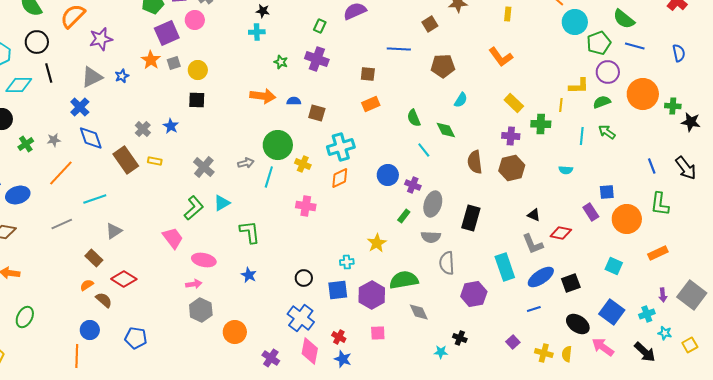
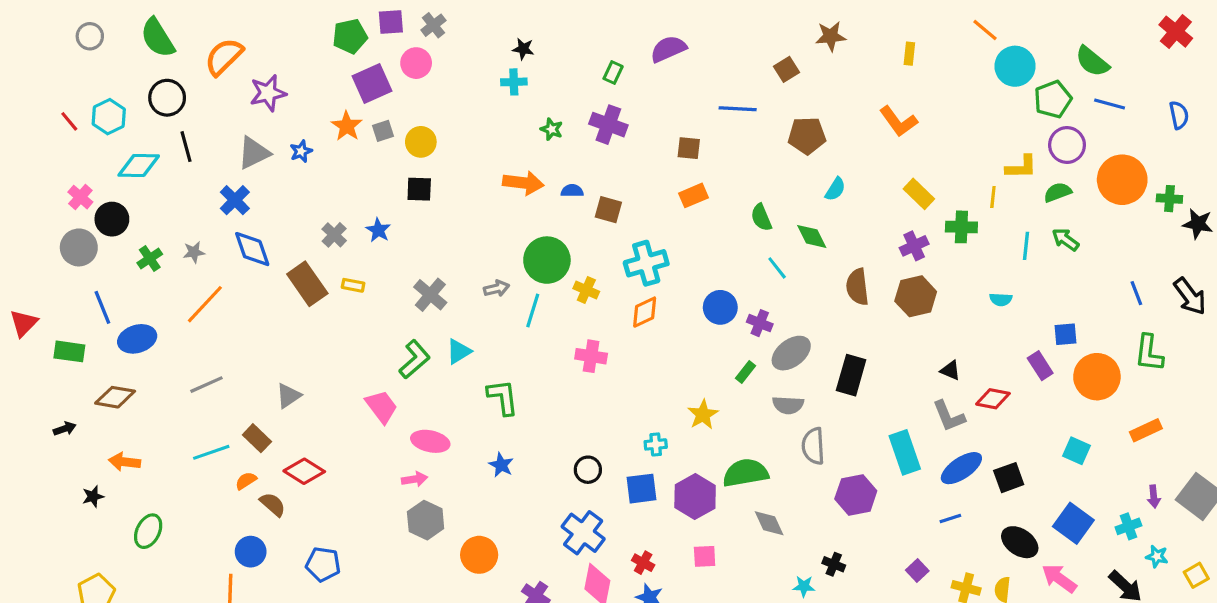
purple cross: (511, 136) -> (914, 246), turned -30
cyan line: (95, 199) -> (211, 452), moved
gray ellipse: (433, 204) -> (791, 353), turned 35

